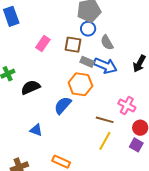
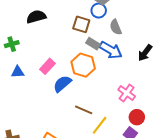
pink rectangle: (43, 43) -> (47, 66), moved
black semicircle: (31, 87) -> (36, 17), moved
brown line: (105, 120) -> (84, 110), moved
blue triangle: (36, 130) -> (18, 72), moved, turned -32

